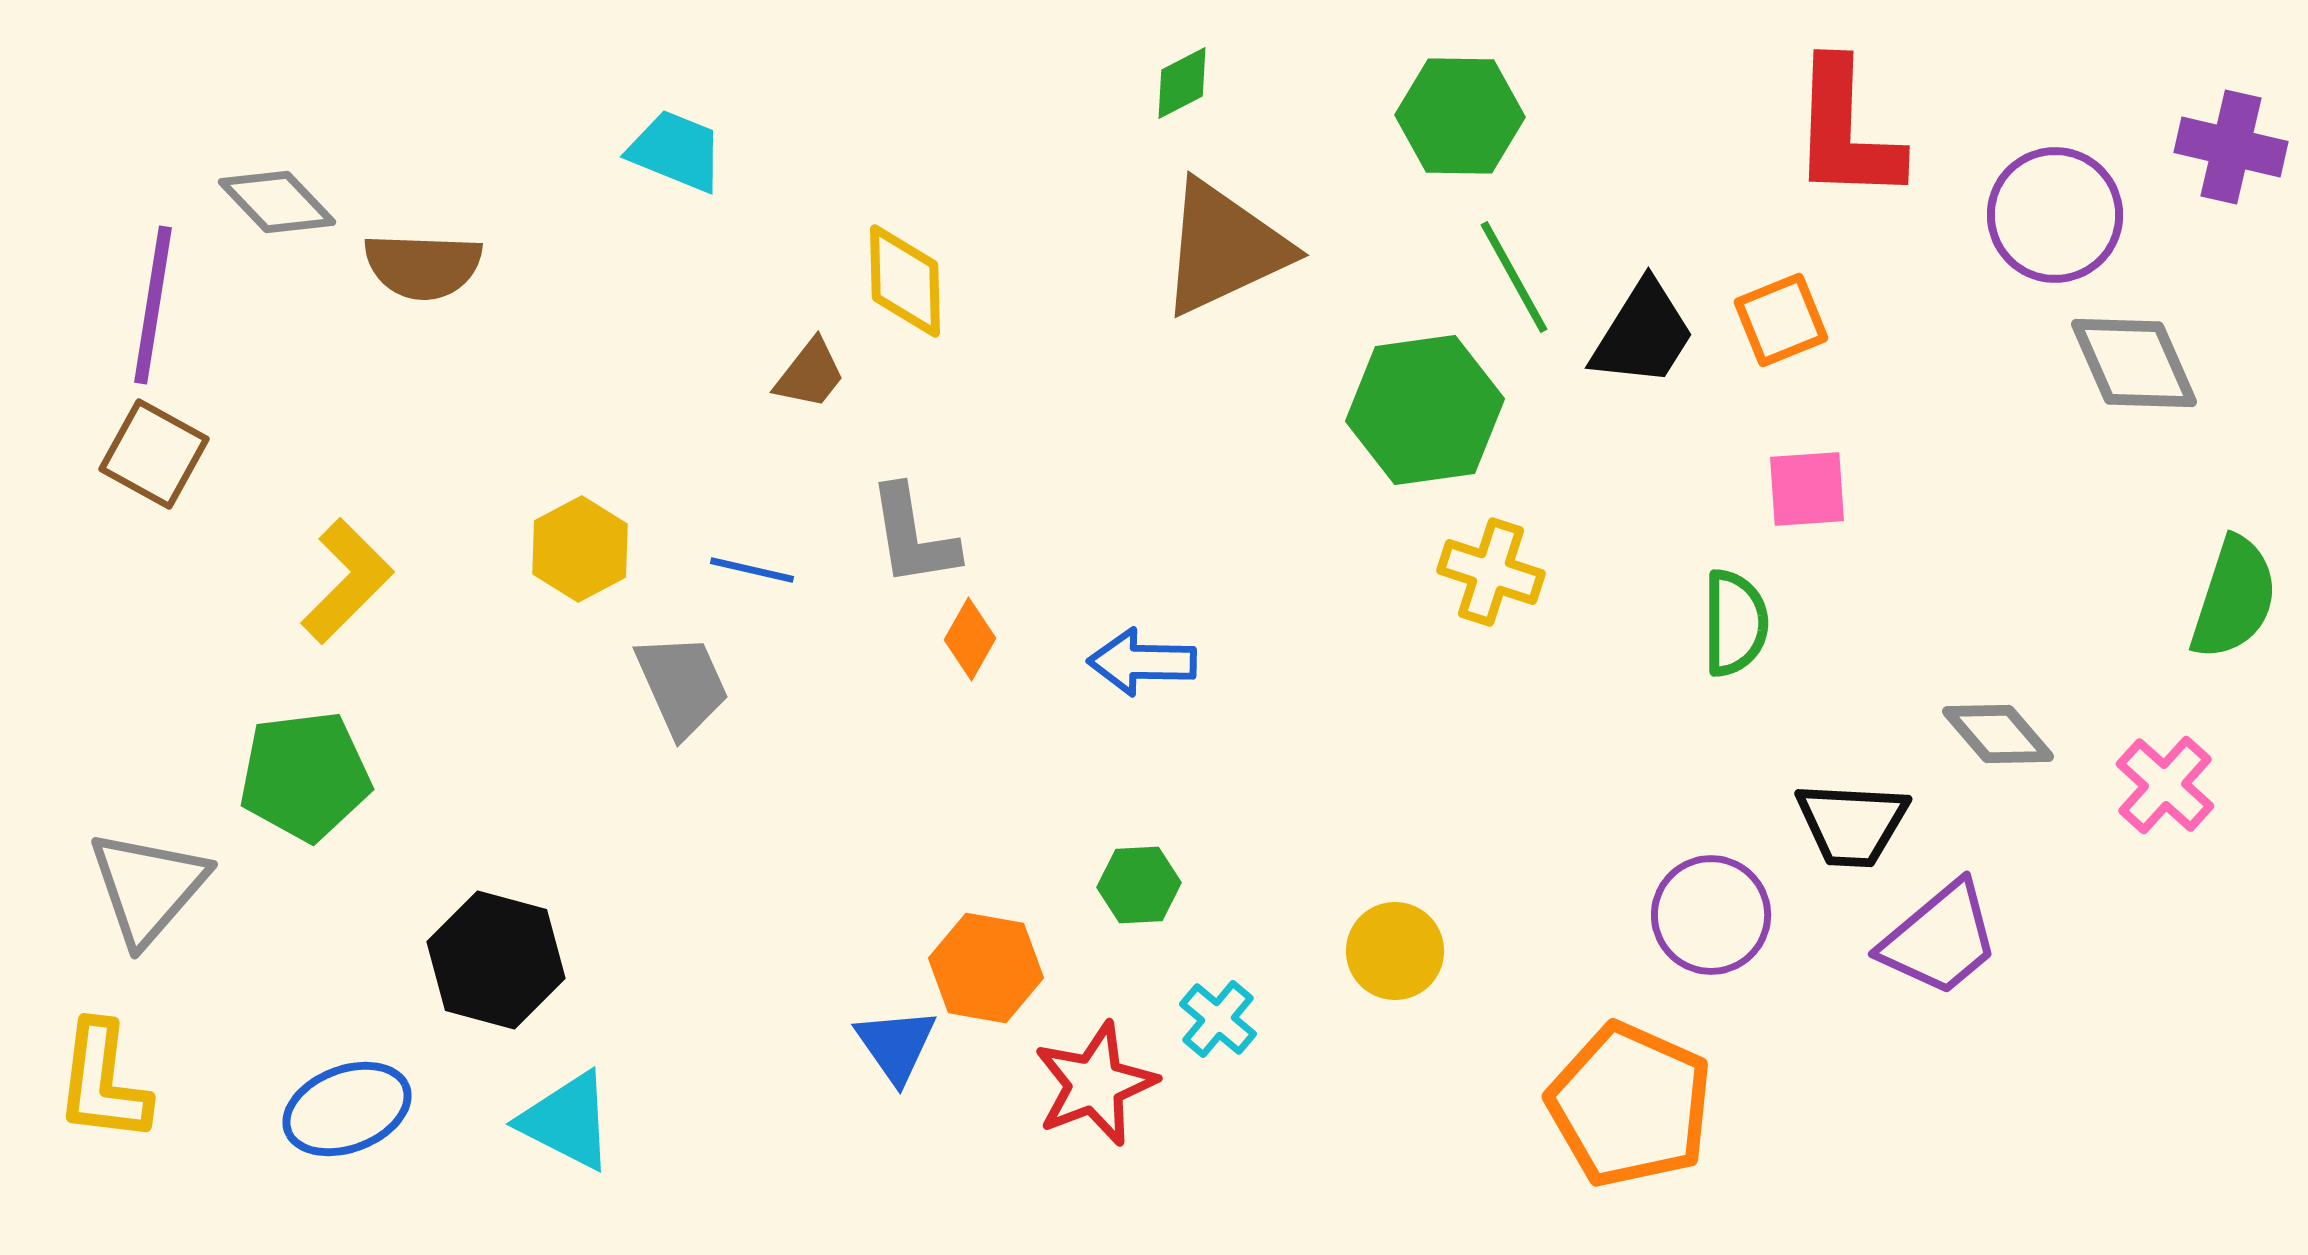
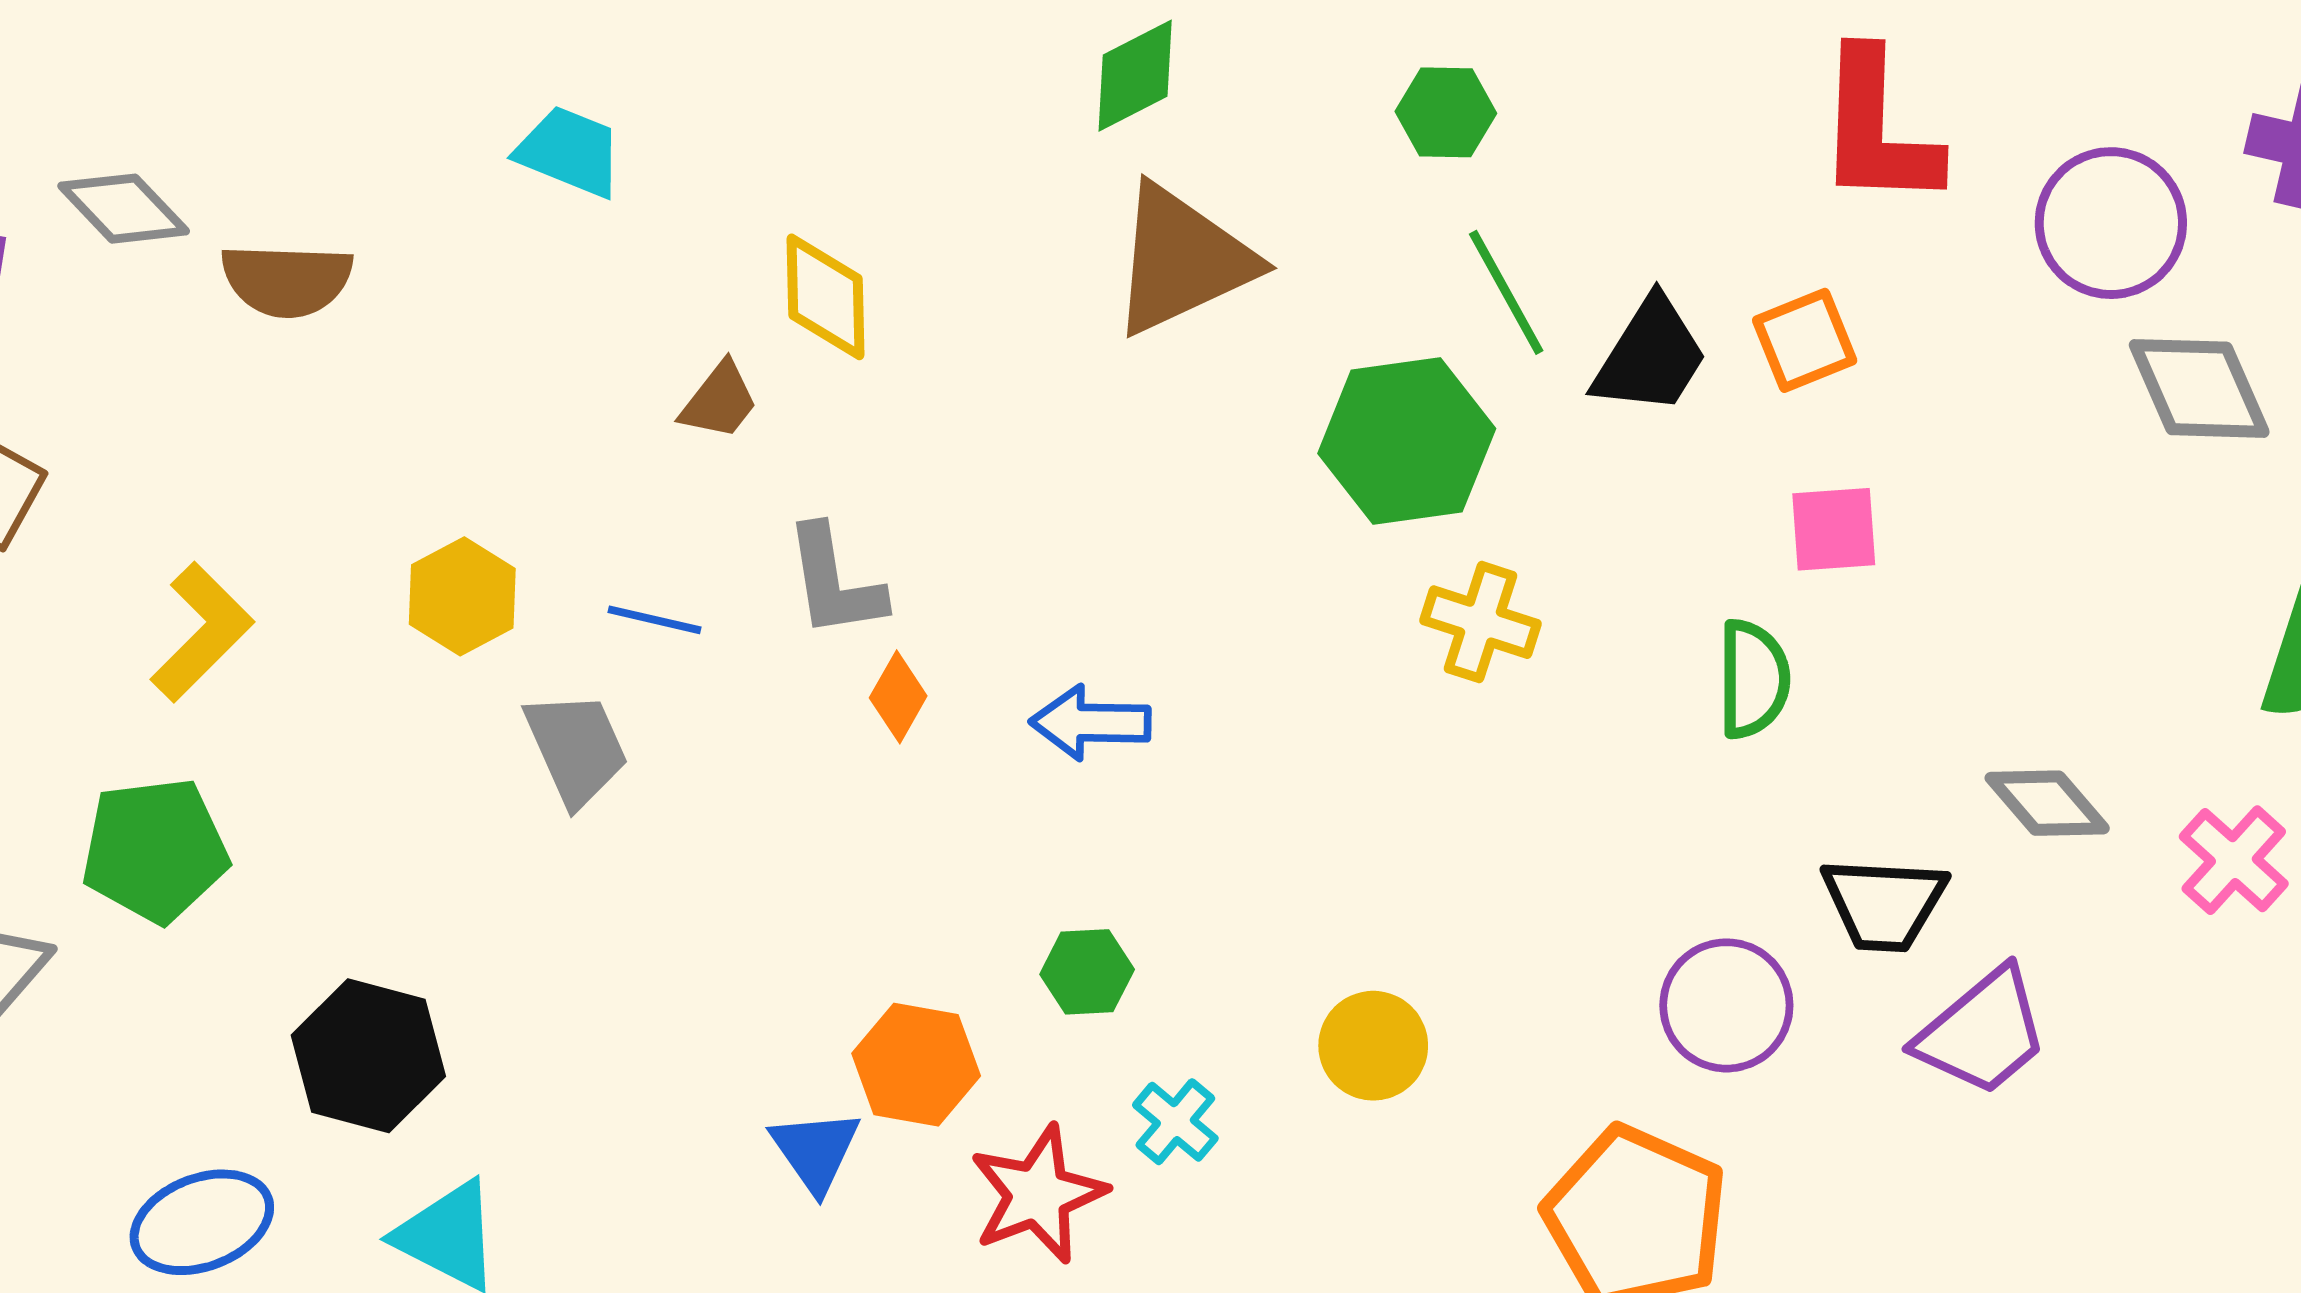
green diamond: (1182, 83) -> (1135, 76), size x1.4
green hexagon: (1460, 116) -> (1446, 112), size x0.7

